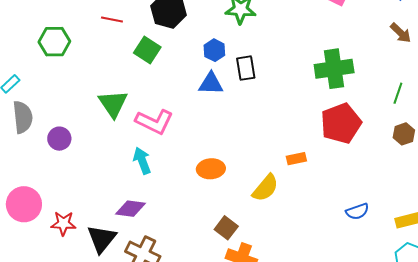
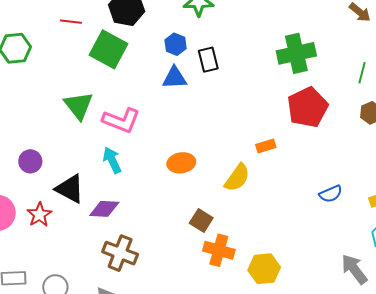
green square: (147, 50) -> (108, 49), size x1.4
purple circle: (59, 139) -> (30, 161), moved
red star: (63, 223) -> (39, 215), moved, turned -30
black triangle: (102, 239) -> (70, 189), moved, turned -36

